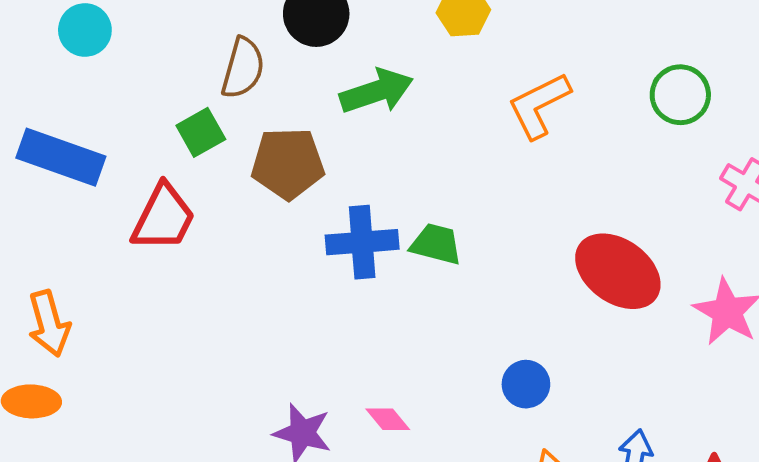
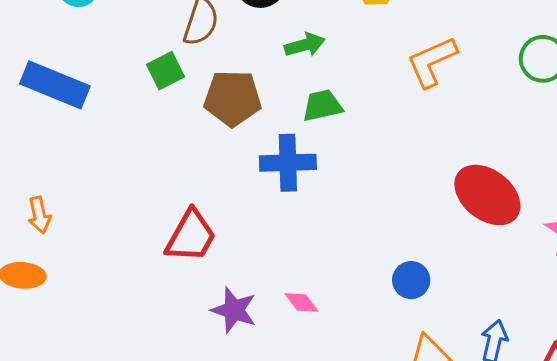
green arrow: (377, 91) -> (305, 45), size x0.7
red trapezoid: (163, 218) -> (191, 236), moved
green trapezoid: (436, 244) -> (322, 106), moved, turned -30
orange arrow: (49, 324) -> (39, 215), size x0.7

